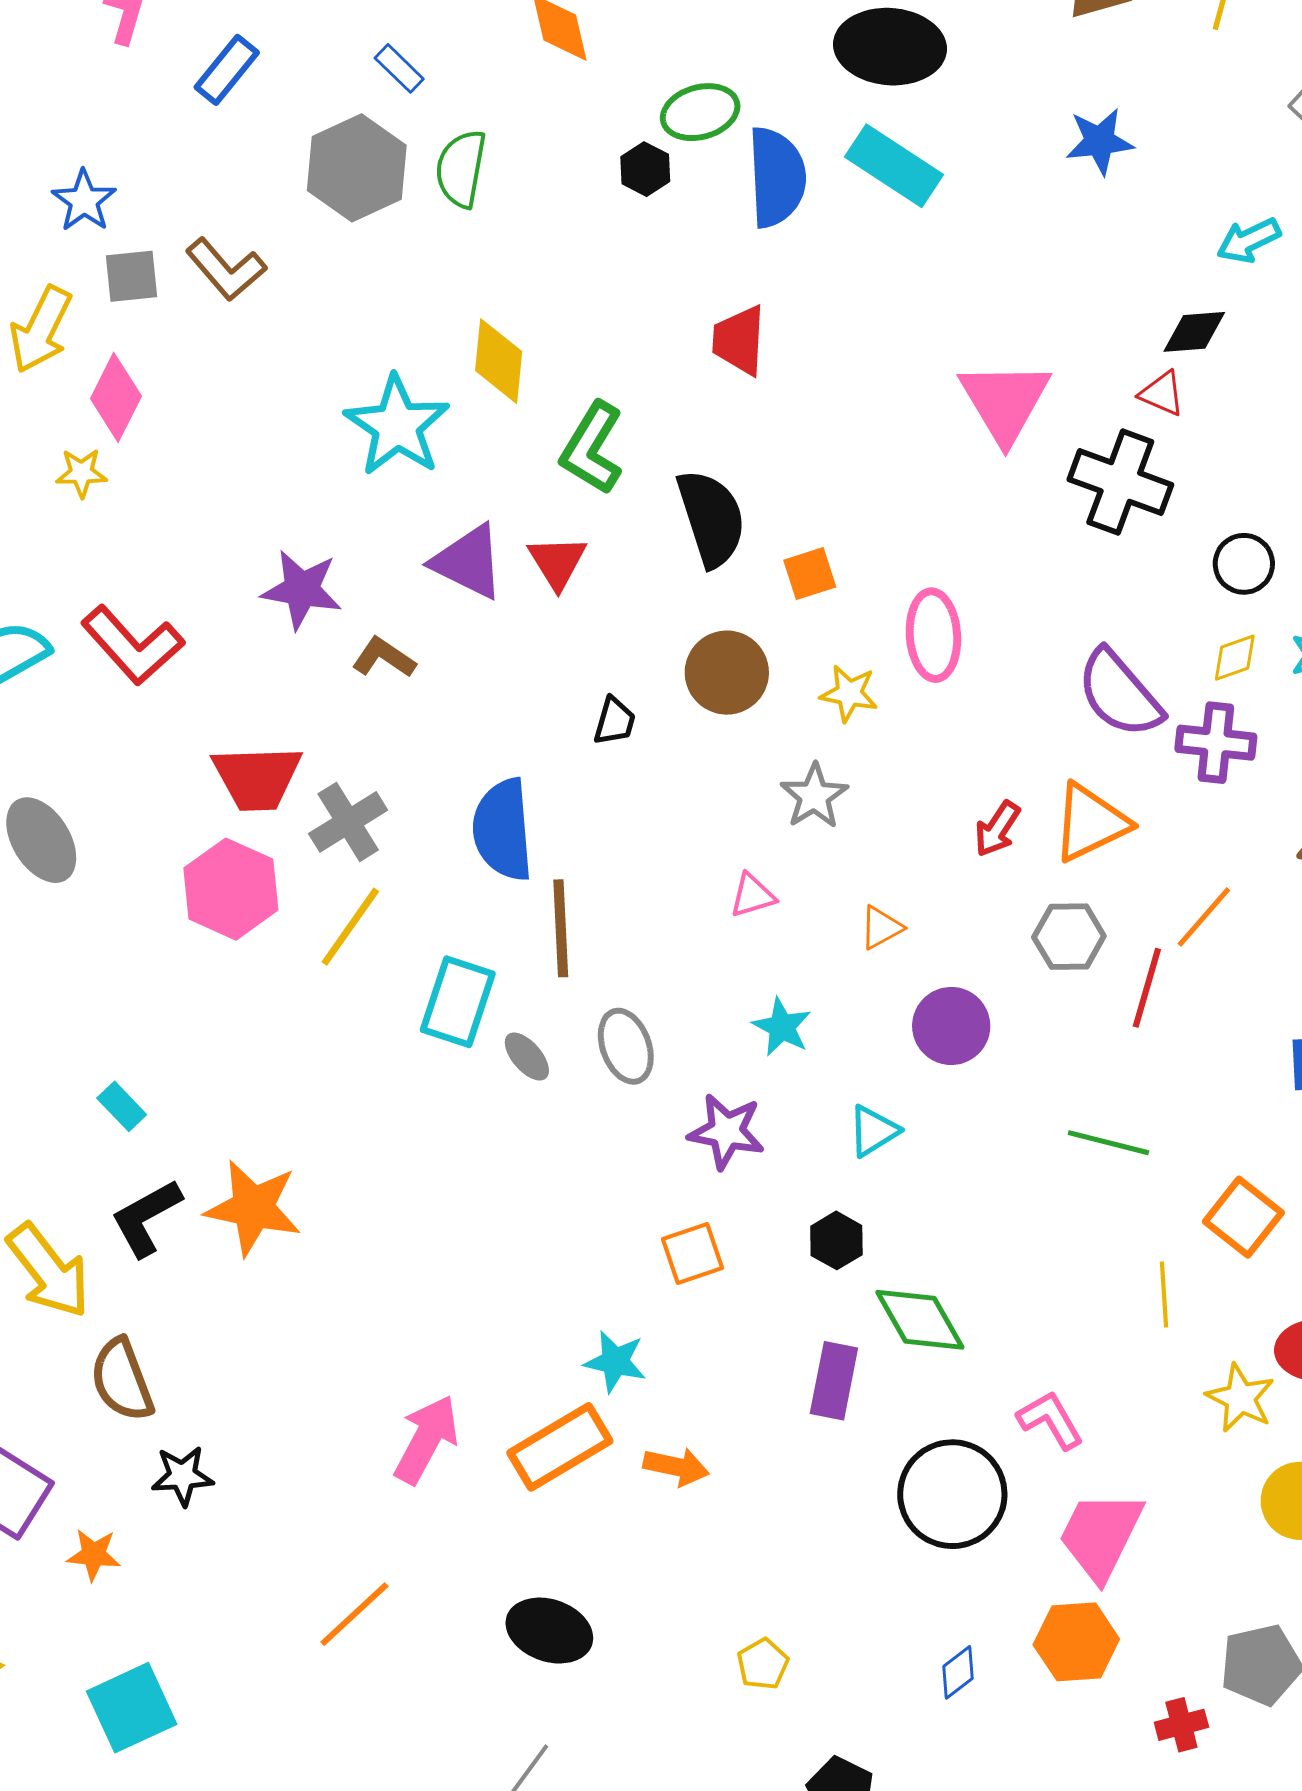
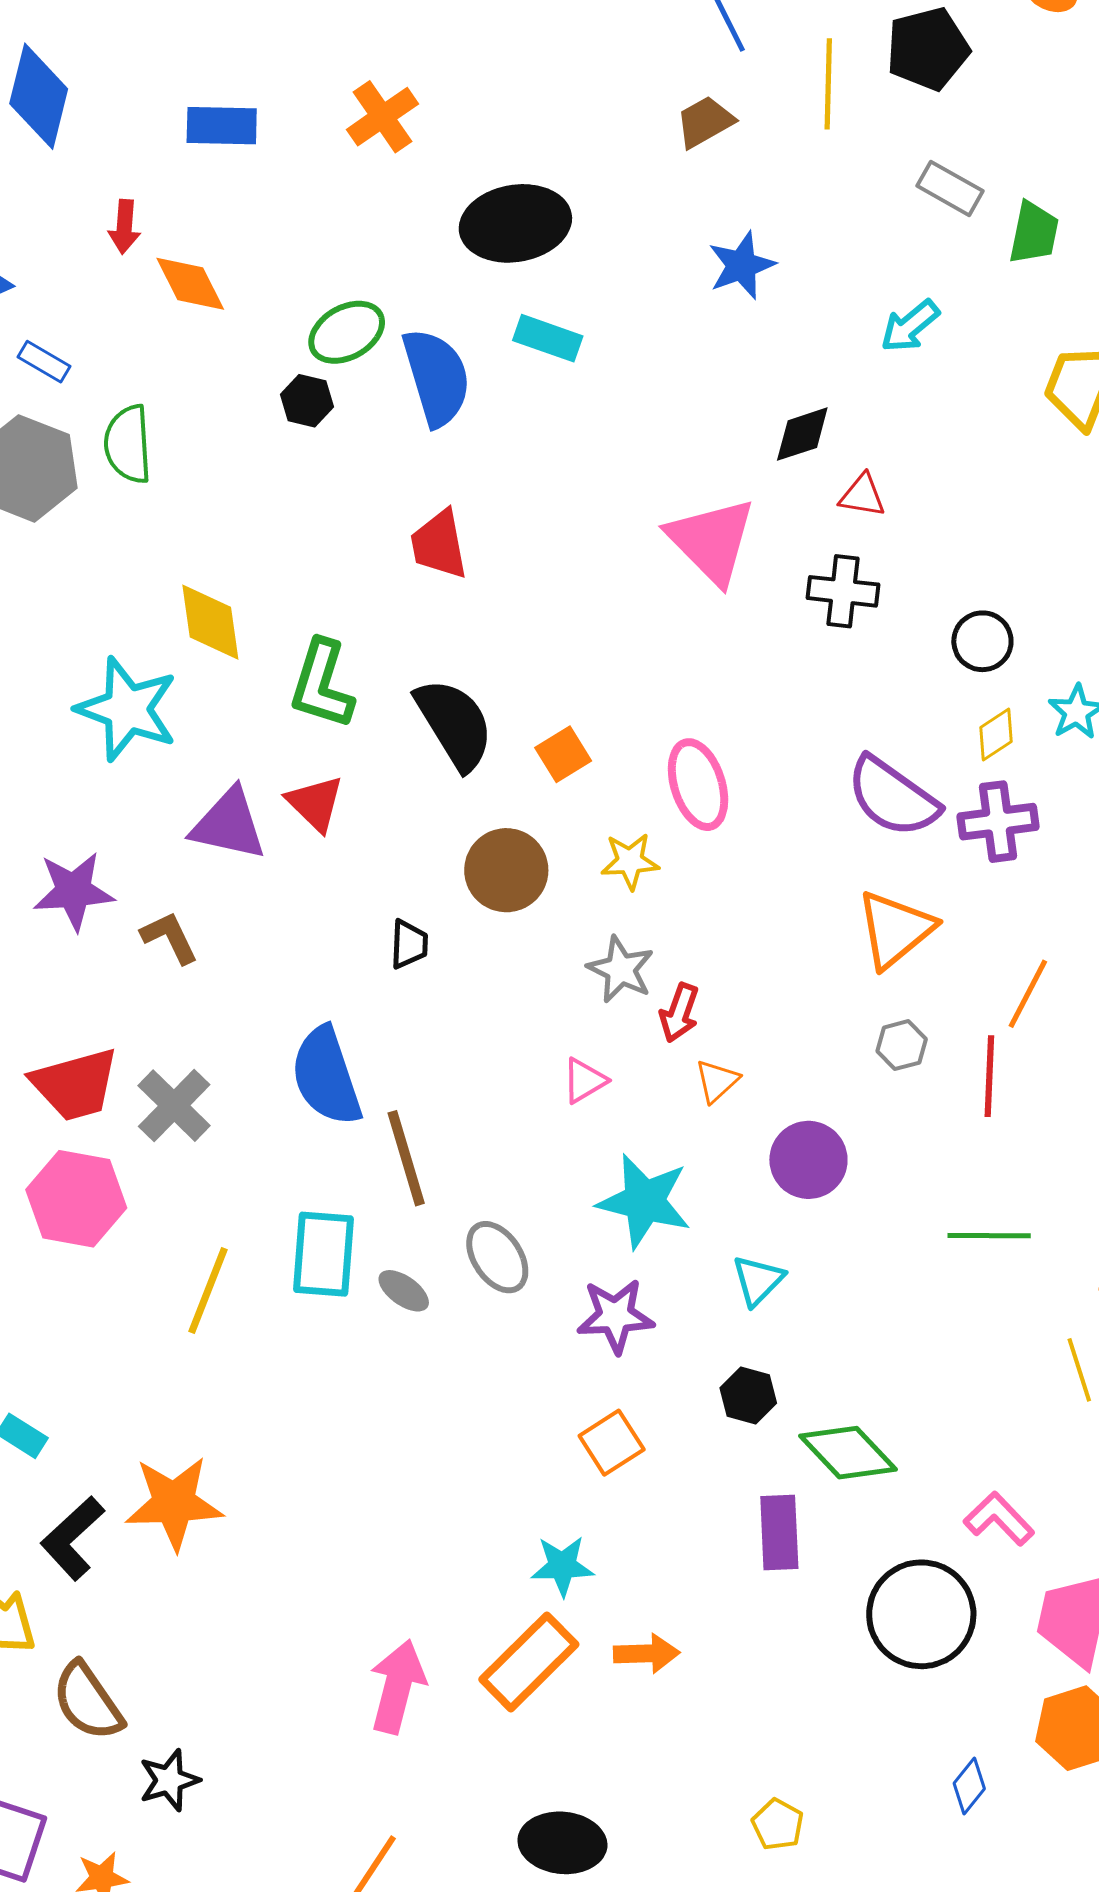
cyan rectangle: (894, 166) -> (548, 338), size x0.7
black diamond: (1194, 332) -> (802, 434), moved
black cross: (1120, 482) -> (843, 591), size x0.7
brown L-shape: (384, 658) -> (170, 937), turned 44
red arrow: (997, 829) -> (679, 1013), moved
yellow line: (350, 927) -> (208, 1290), moved
gray hexagon: (1069, 937) -> (902, 1045), size x0.7
cyan star: (782, 1027) -> (644, 1201), size x1.6

